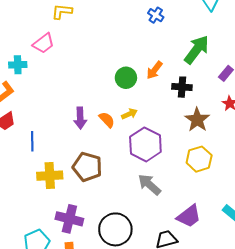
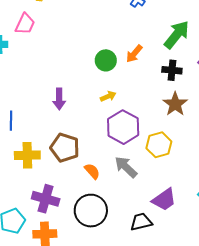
pink trapezoid: (43, 43) -> (25, 24), turned -30
black cross: (182, 87) -> (172, 70), moved
orange semicircle: (107, 120) -> (92, 171), moved
yellow hexagon: (199, 159) -> (159, 145), moved

